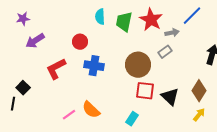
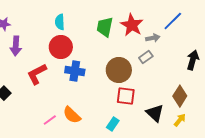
cyan semicircle: (100, 17) -> (60, 22), moved
purple arrow: (35, 41) -> (16, 46), turned -54
red circle: (80, 42) -> (61, 47), size x1.5
black triangle: (170, 97) -> (155, 113), moved

